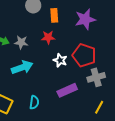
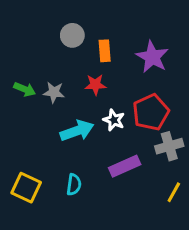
purple star: (85, 19) -> (152, 57), turned -30
red pentagon: (84, 55) -> (151, 112), turned 30
cyan arrow: (22, 67) -> (77, 131), moved

